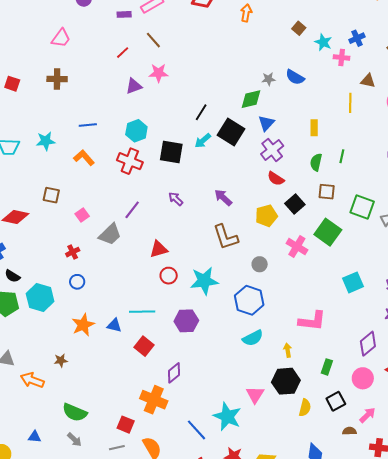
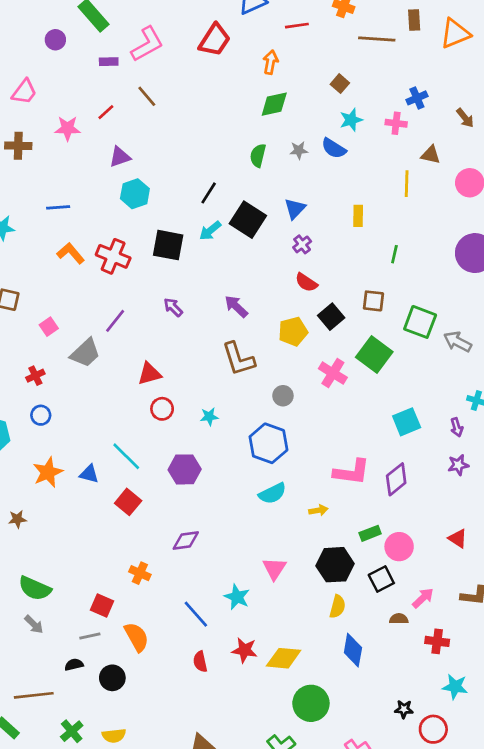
cyan star: (323, 42) -> (351, 120), moved, turned 30
pink star: (158, 73) -> (67, 128), moved
green diamond: (251, 99) -> (274, 104), moved
cyan hexagon: (136, 131) -> (135, 194), moved
purple cross: (272, 150) -> (302, 244), size x0.6
orange L-shape: (84, 158) -> (71, 253), moved
green semicircle: (316, 162) -> (258, 155), moved
cyan star: (204, 281) -> (209, 417), size x0.5
cyan line: (142, 312) -> (126, 456), turned 45
purple diamond: (368, 344) -> (396, 479), moved
yellow arrow: (288, 350) -> (318, 510), turned 88
green rectangle: (327, 367) -> (370, 533), turned 49
purple diamond: (174, 373) -> (186, 541), moved, turned 30
pink circle: (363, 378) -> (399, 547), moved
black hexagon: (286, 381) -> (335, 565), moved
orange cross: (154, 400) -> (140, 573), size x0.6
yellow semicircle: (305, 408) -> (337, 607), moved
cyan star: (227, 417) -> (237, 597), size x0.7

